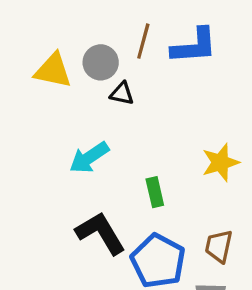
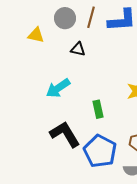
gray circle: (101, 62) -> (65, 18), moved
yellow triangle: (53, 71) -> (36, 35), size x0.7

